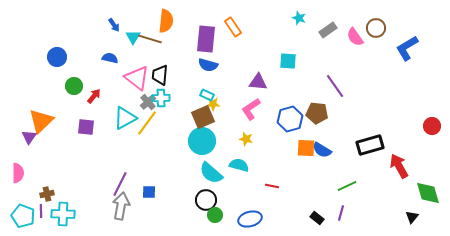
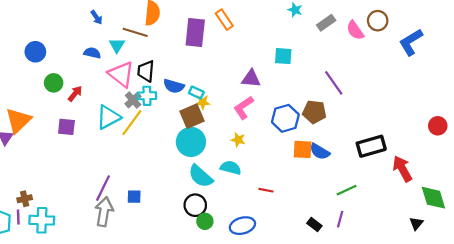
cyan triangle: (133, 37) -> (117, 45), moved
blue semicircle: (208, 65) -> (174, 86), moved

